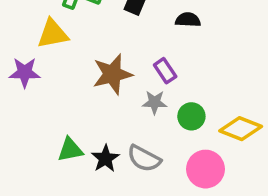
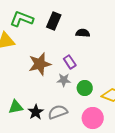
gray semicircle: (144, 159) -> (58, 112), turned 132

